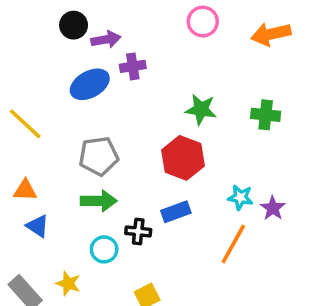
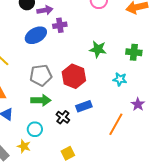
red hexagon: (183, 158) -> (74, 76), moved
cyan star: (240, 197) -> (120, 79), moved
black cross: (138, 231) -> (63, 117), turned 32
cyan circle: (104, 249) -> (35, 129), moved

